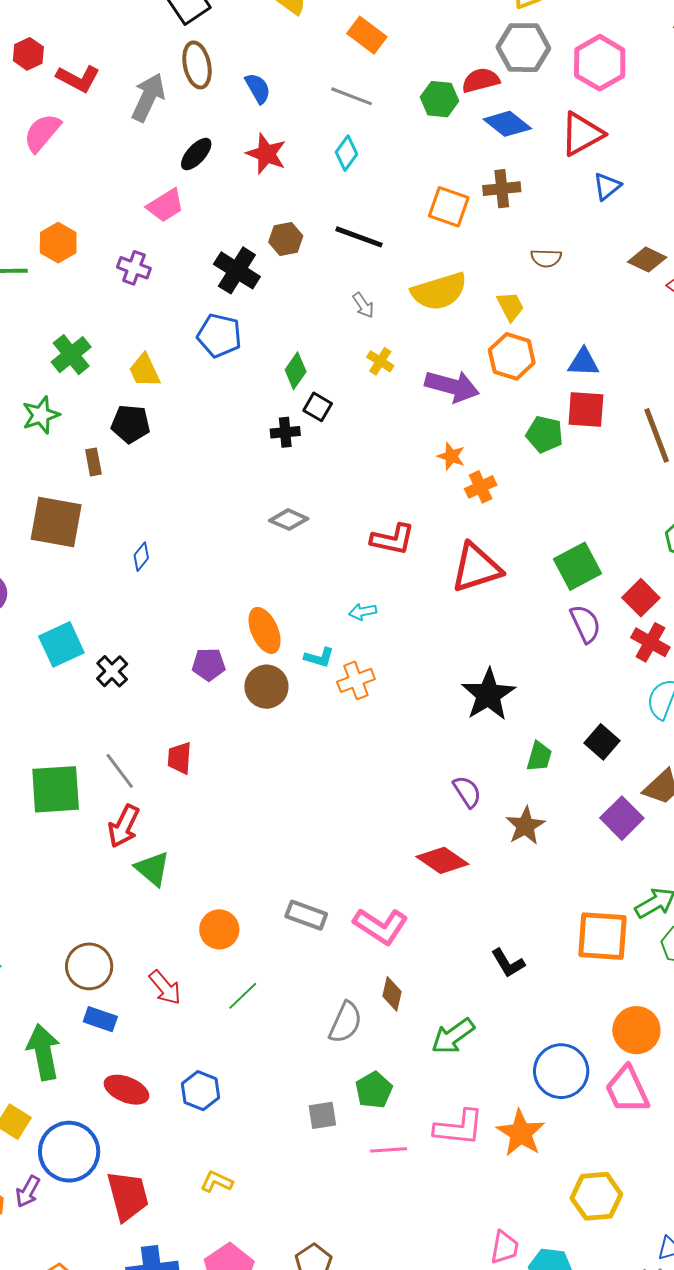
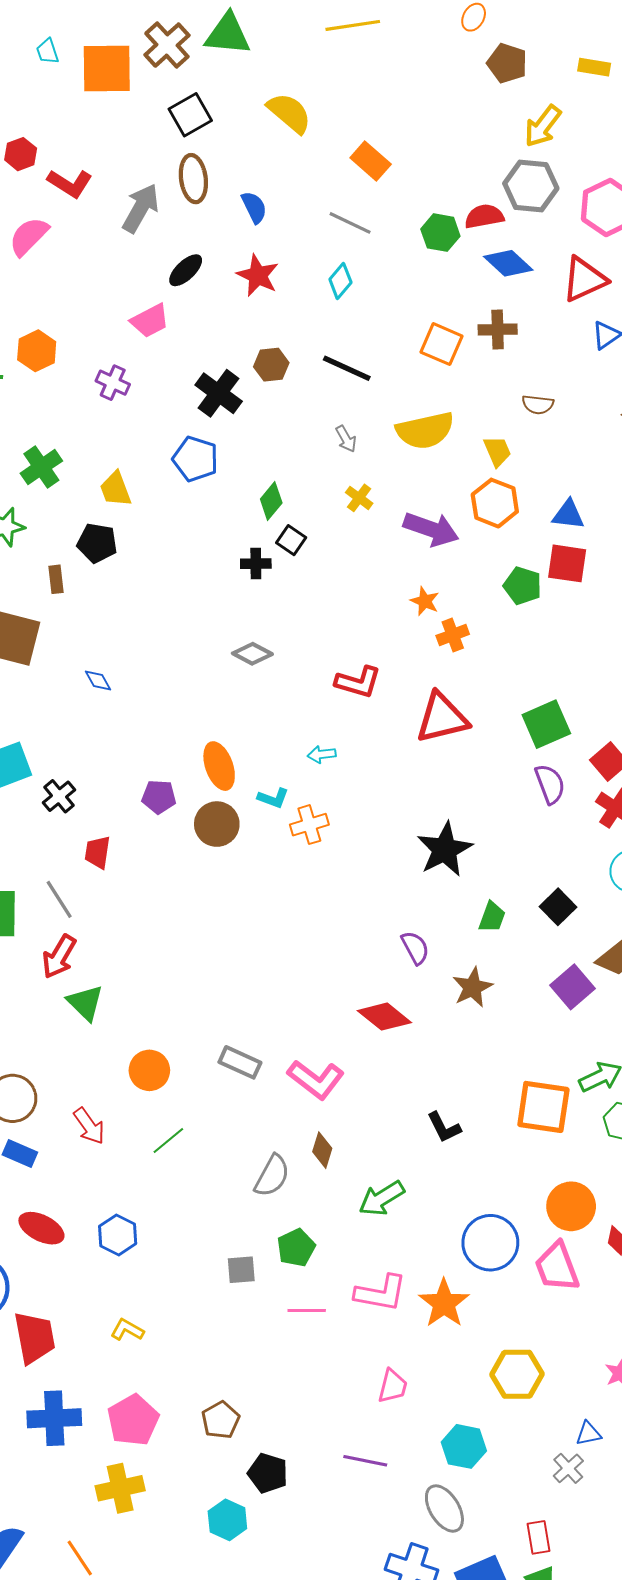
blue diamond: (141, 557) -> (98, 681), turned -72
red trapezoid: (179, 758) -> (98, 852), moved
pink trapezoid: (505, 1247) -> (393, 1386), moved

